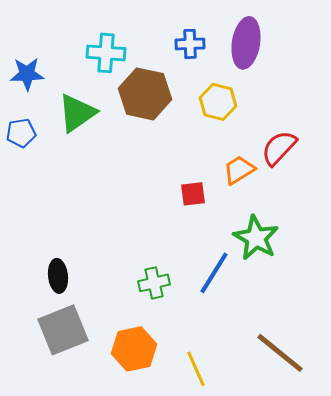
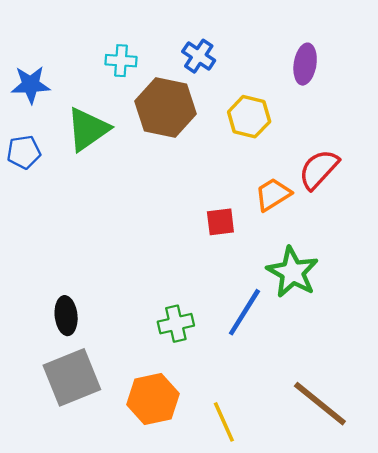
purple ellipse: (246, 43) -> (305, 64), moved, size x0.7
blue cross: (190, 44) -> (199, 56), moved, turned 36
cyan cross: (106, 53) -> (121, 61), size x0.7

